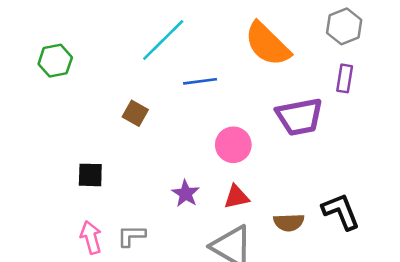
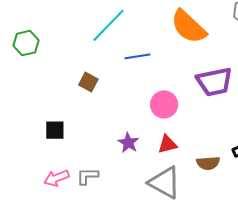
pink arrow: (91, 237) -> (56, 178), turned -95

